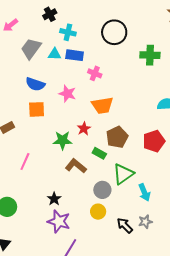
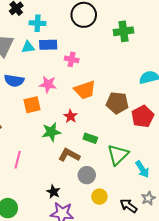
orange square: (37, 109) -> (32, 105), moved
brown pentagon: (117, 137) -> (117, 103), moved, turned -30
gray circle: (102, 190) -> (87, 175), moved

